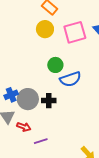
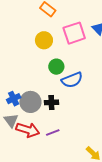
yellow circle: (45, 29) -> (44, 40), moved
red arrow: (24, 127) -> (28, 130), size x1.6
purple line: (41, 141) -> (53, 133), moved

